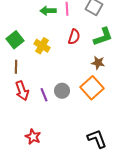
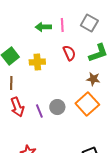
red semicircle: (74, 37) -> (69, 53), turned -42
yellow cross: (42, 46) -> (37, 62), turned -35

